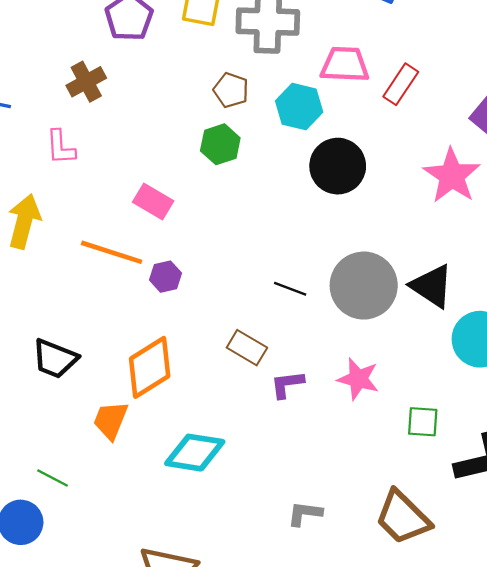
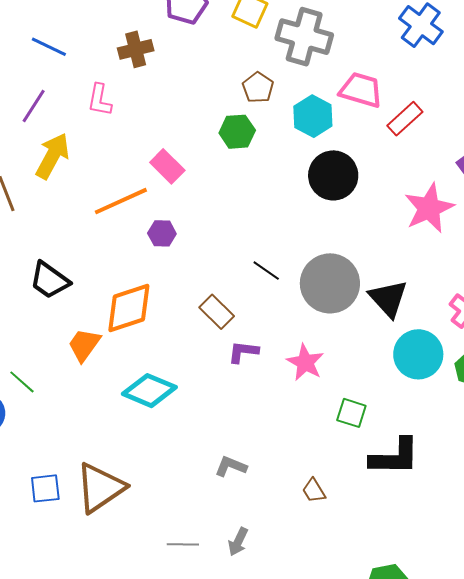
orange line: (112, 252) -> (121, 201), turned -56
brown trapezoid: (403, 517) -> (314, 491), size x0.5

